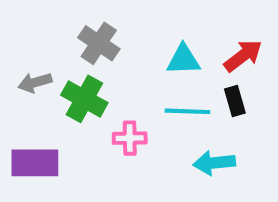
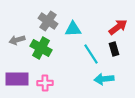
cyan triangle: (183, 60) -> (73, 29), moved
cyan line: (187, 111) -> (91, 54), turned 55
pink cross: (130, 138) -> (45, 83), moved

